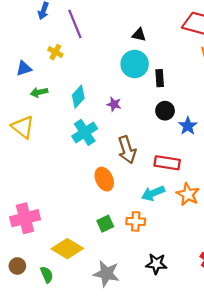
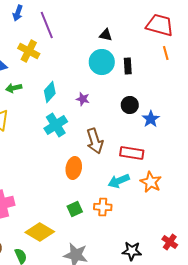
yellow cross: (55, 52) -> (29, 51), size x1.5
black rectangle: (160, 78) -> (128, 66), moved
orange ellipse: (104, 179) -> (74, 168), turned 35
black star: (156, 264) -> (132, 251), moved

